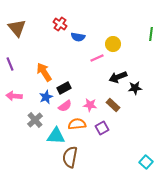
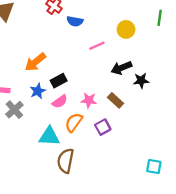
yellow circle: (113, 44) -> (126, 29), moved
orange arrow: (44, 72) -> (35, 62), turned -96
gray cross: (35, 120) -> (14, 110), moved
orange semicircle: (77, 124) -> (74, 122), turned -48
cyan square: (146, 162) -> (154, 167), turned -32

